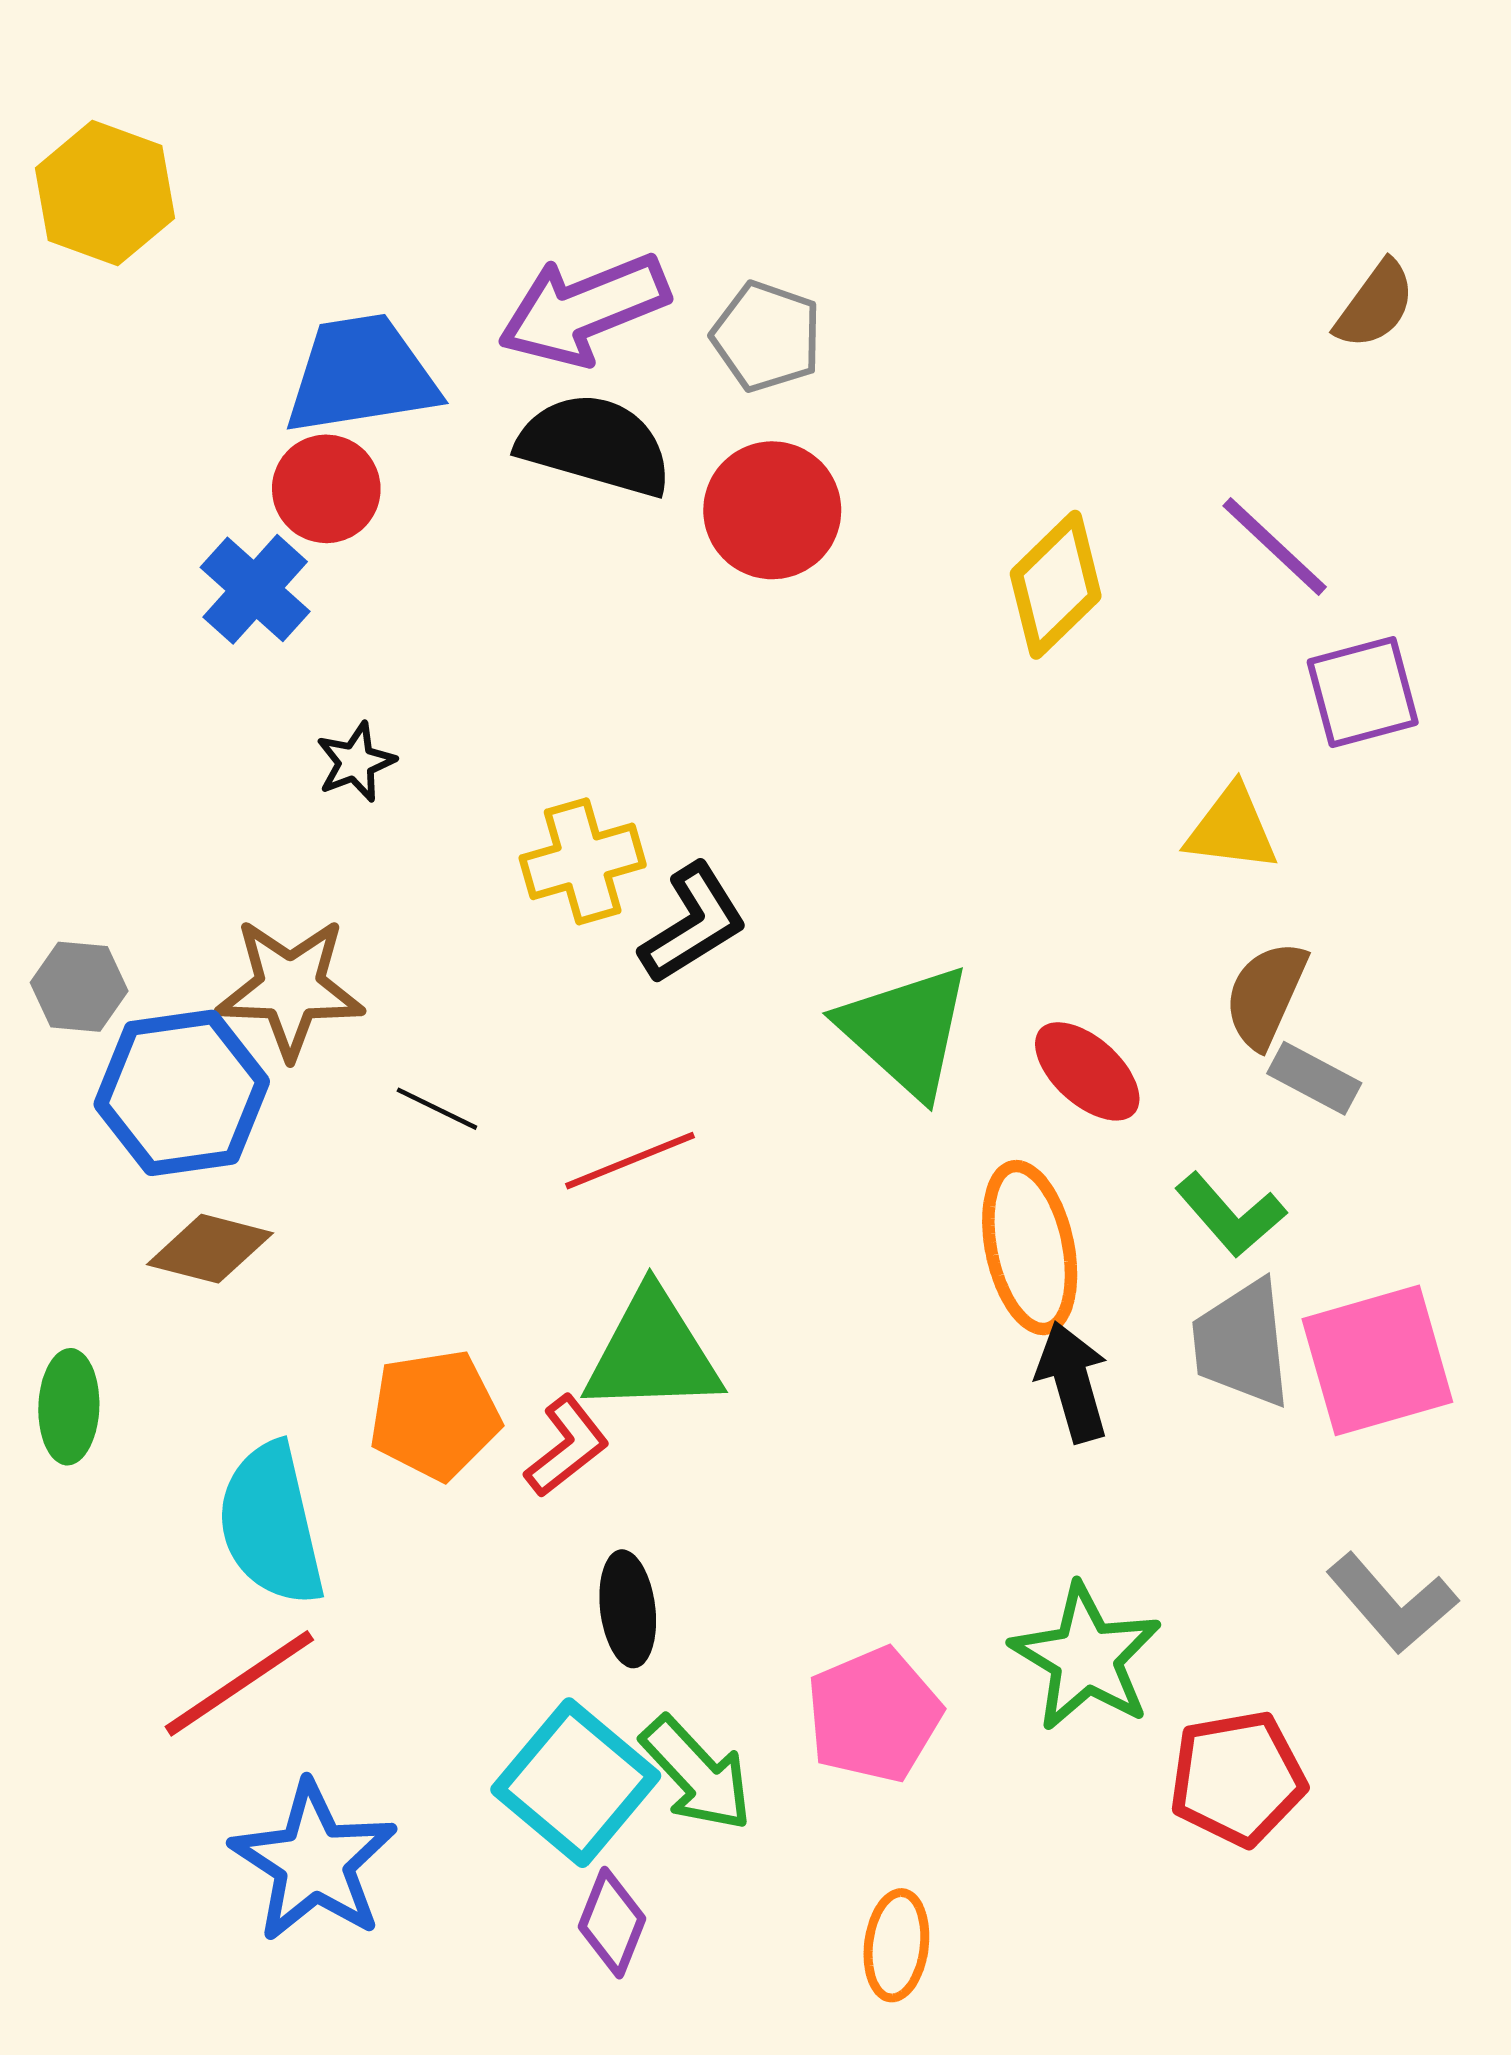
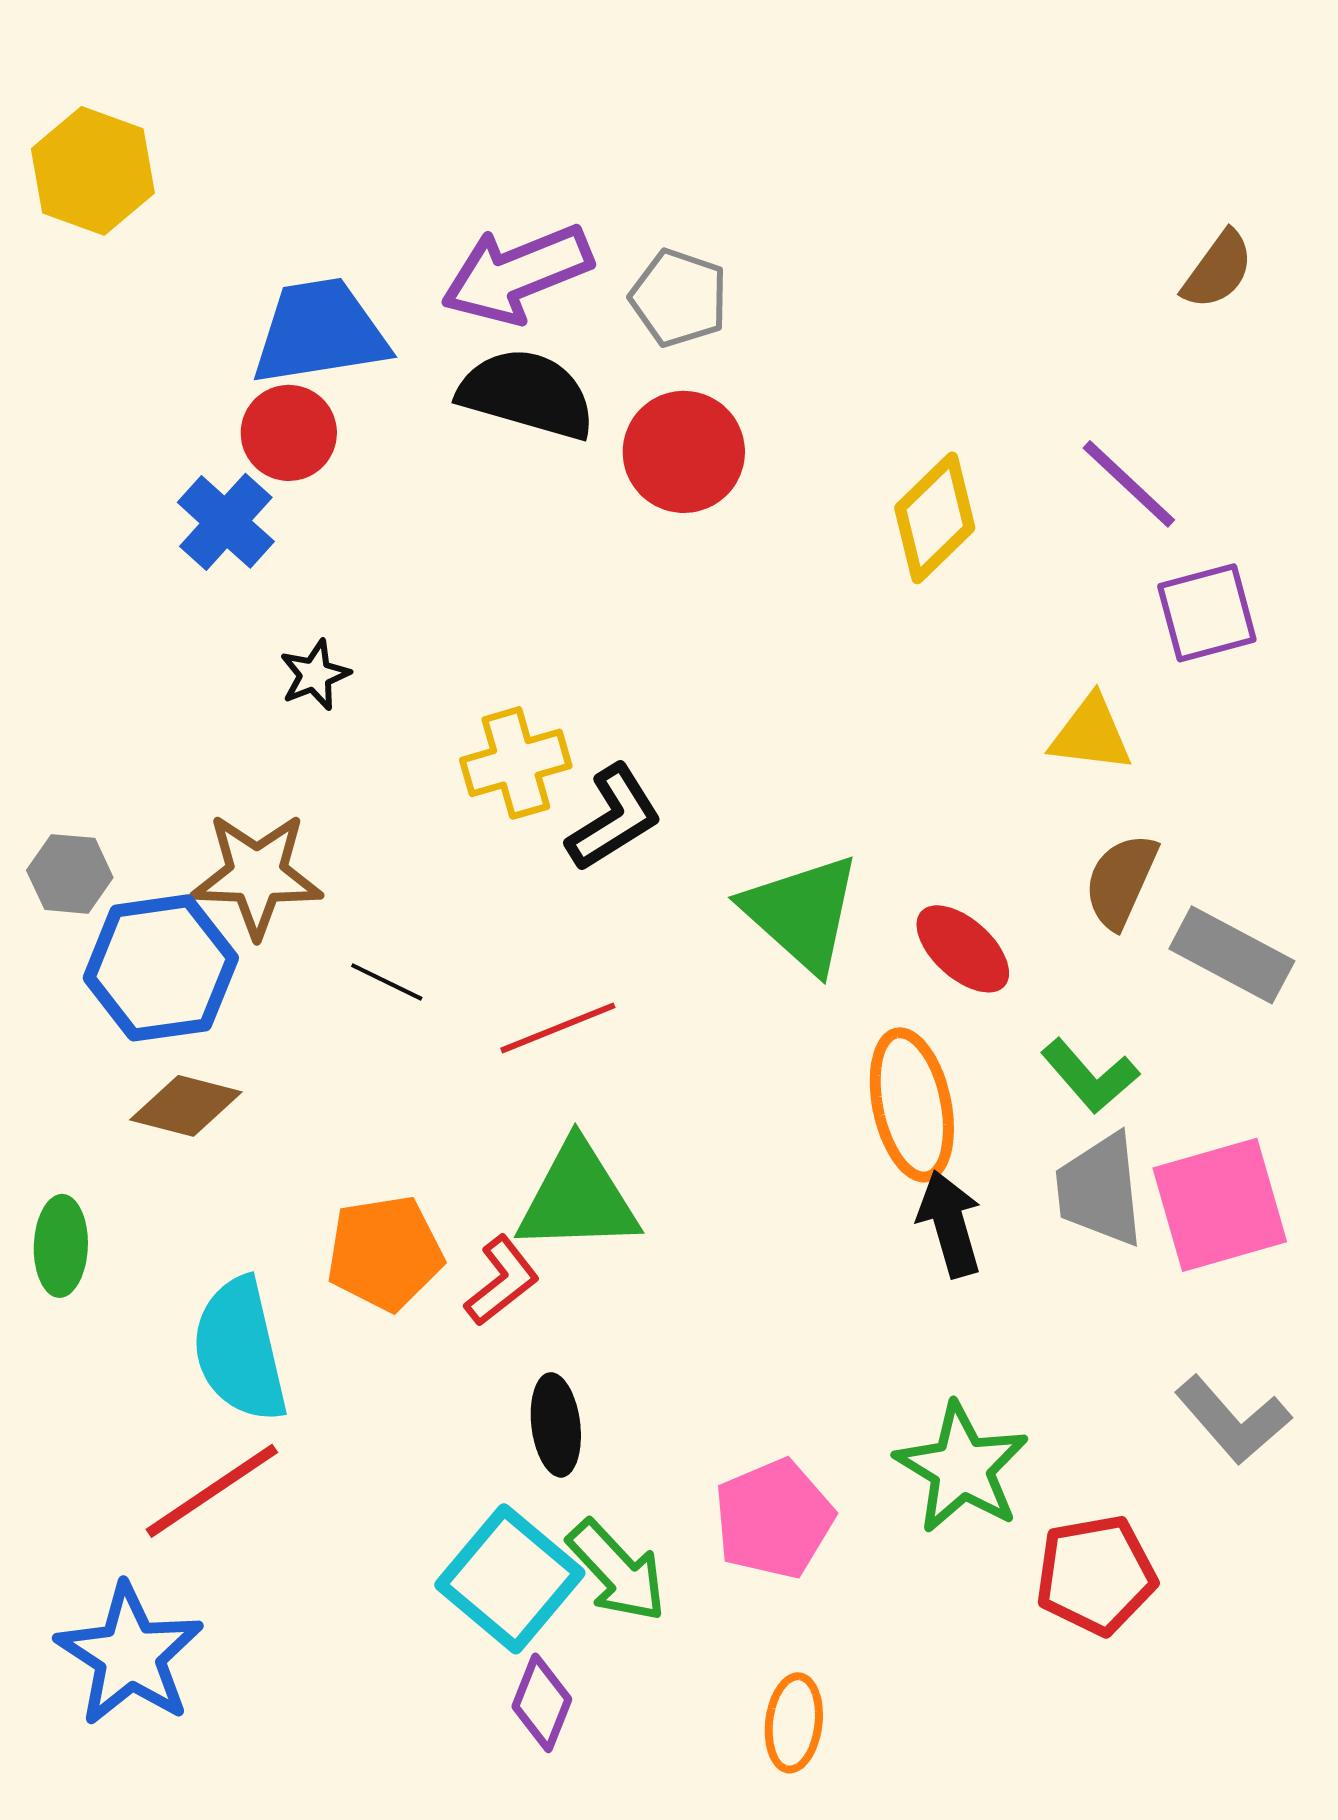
gray rectangle: (1314, 1078) -> (1232, 955), moved, size x1.5
blue star: (314, 1862) -> (130, 1655), moved

